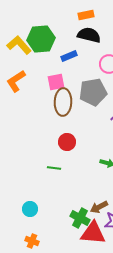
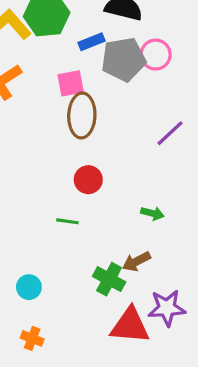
gray pentagon: (93, 92) -> (124, 59), moved
brown arrow: (99, 207) -> (136, 261), moved
green cross: (80, 218) -> (109, 279), moved

